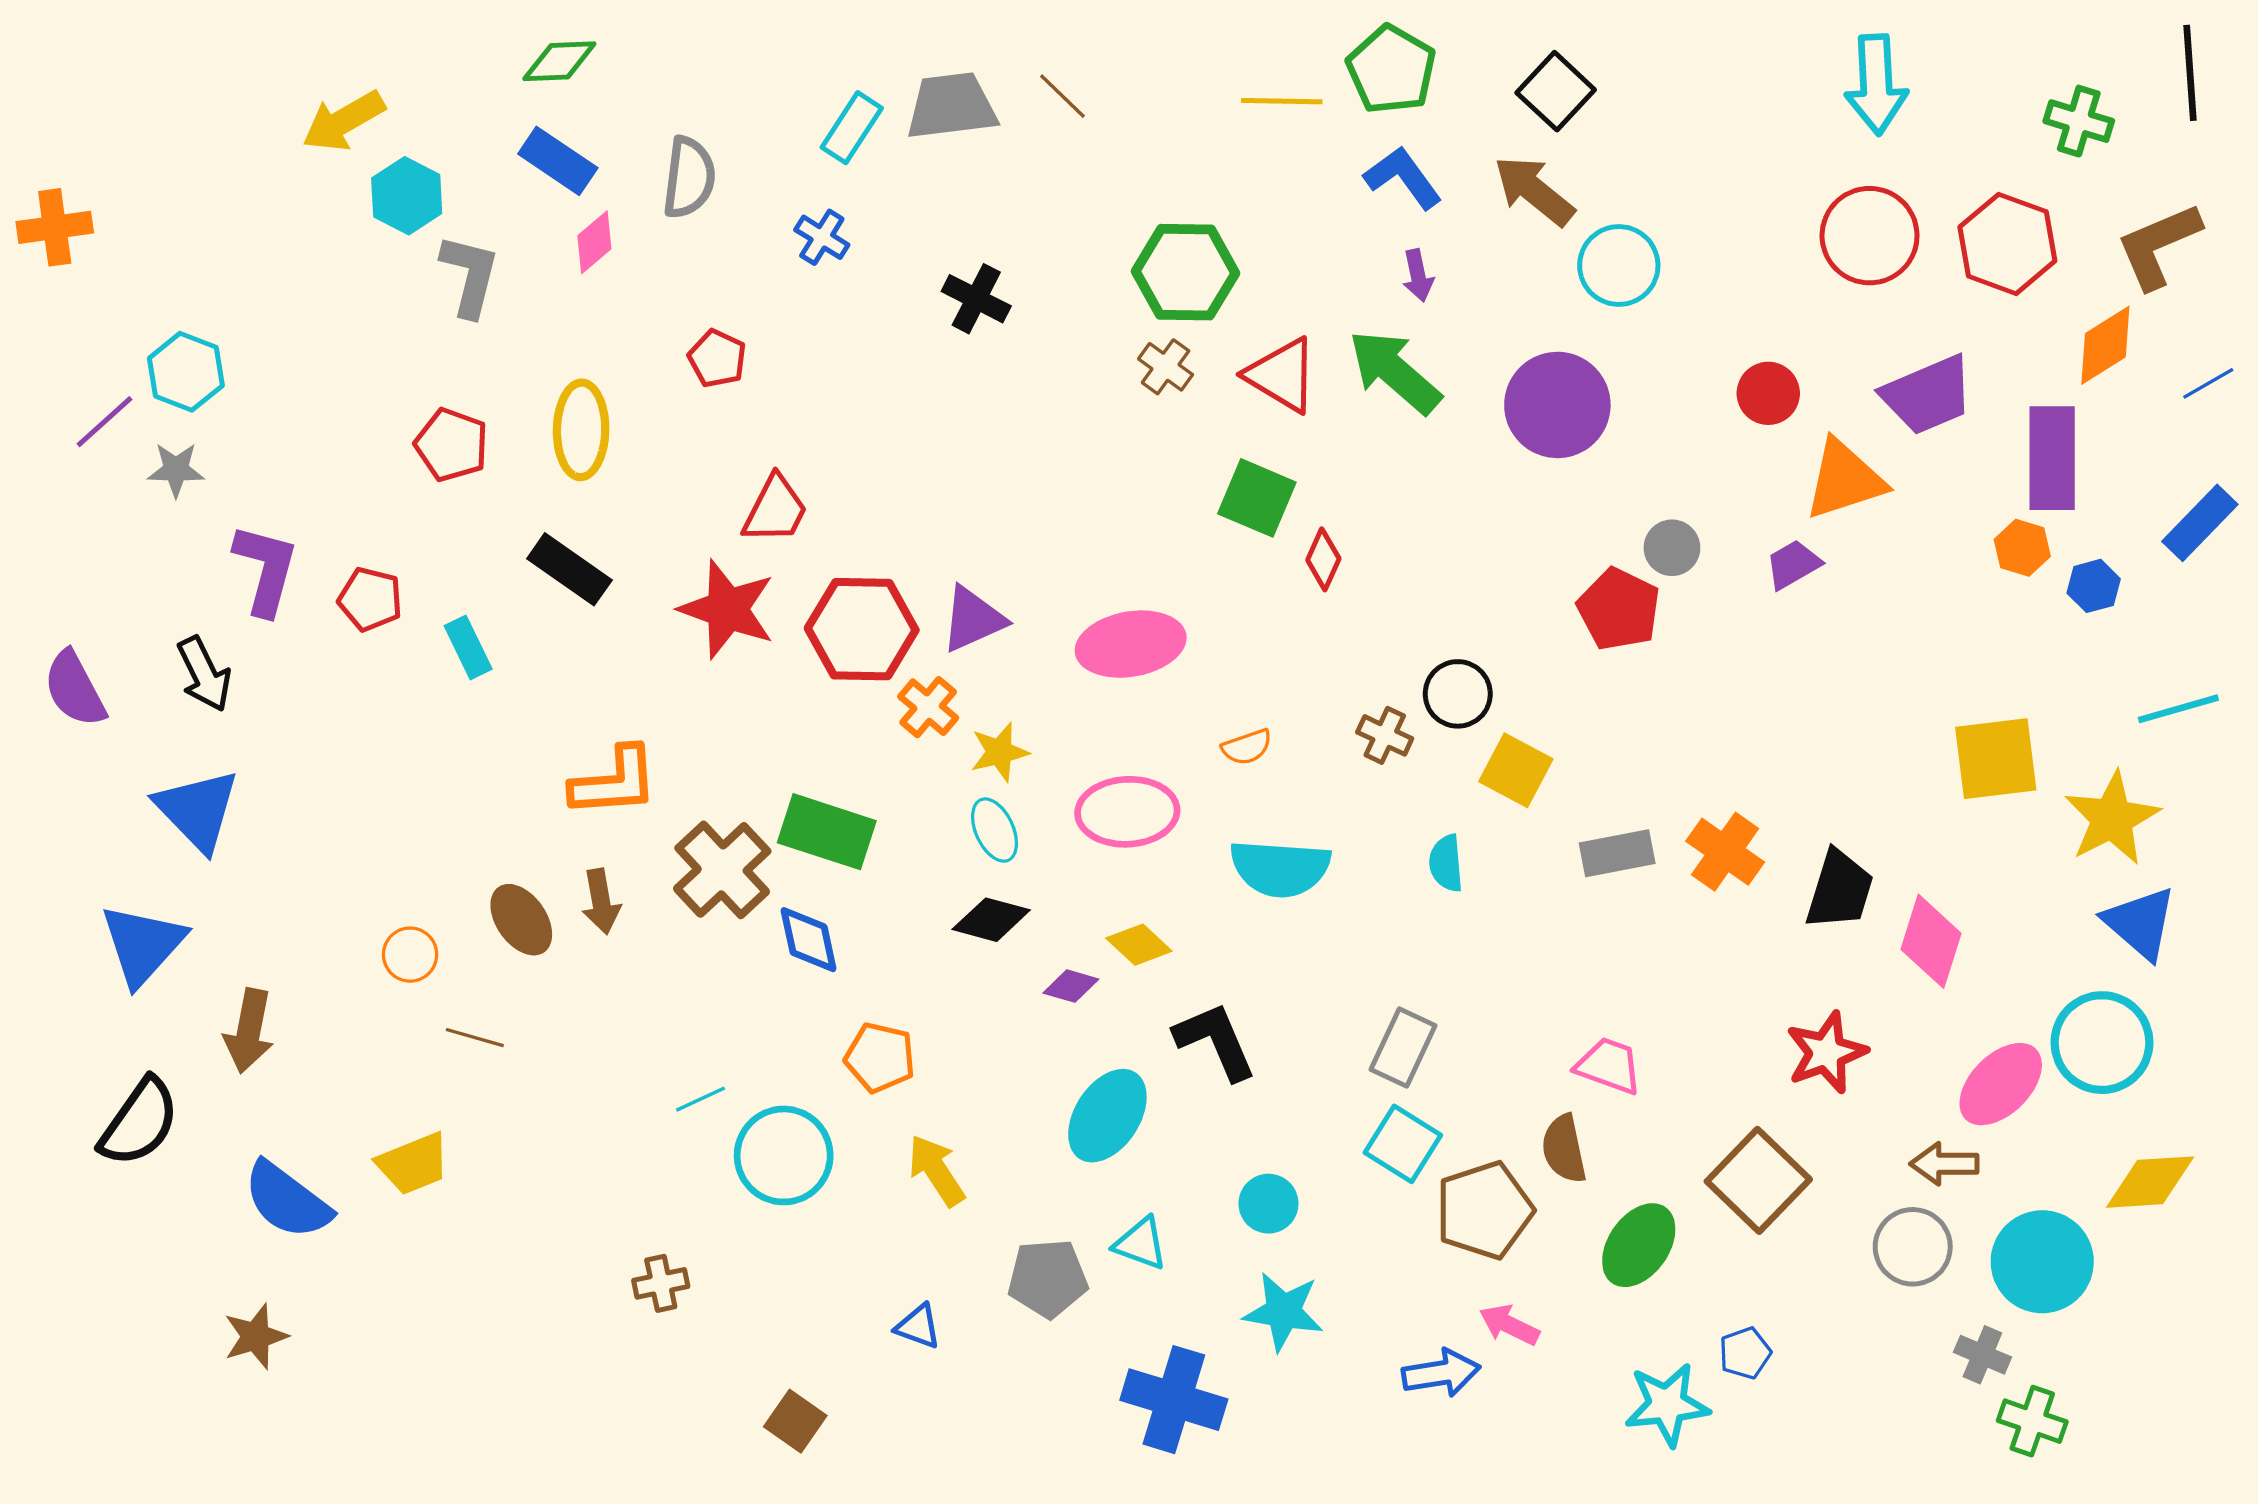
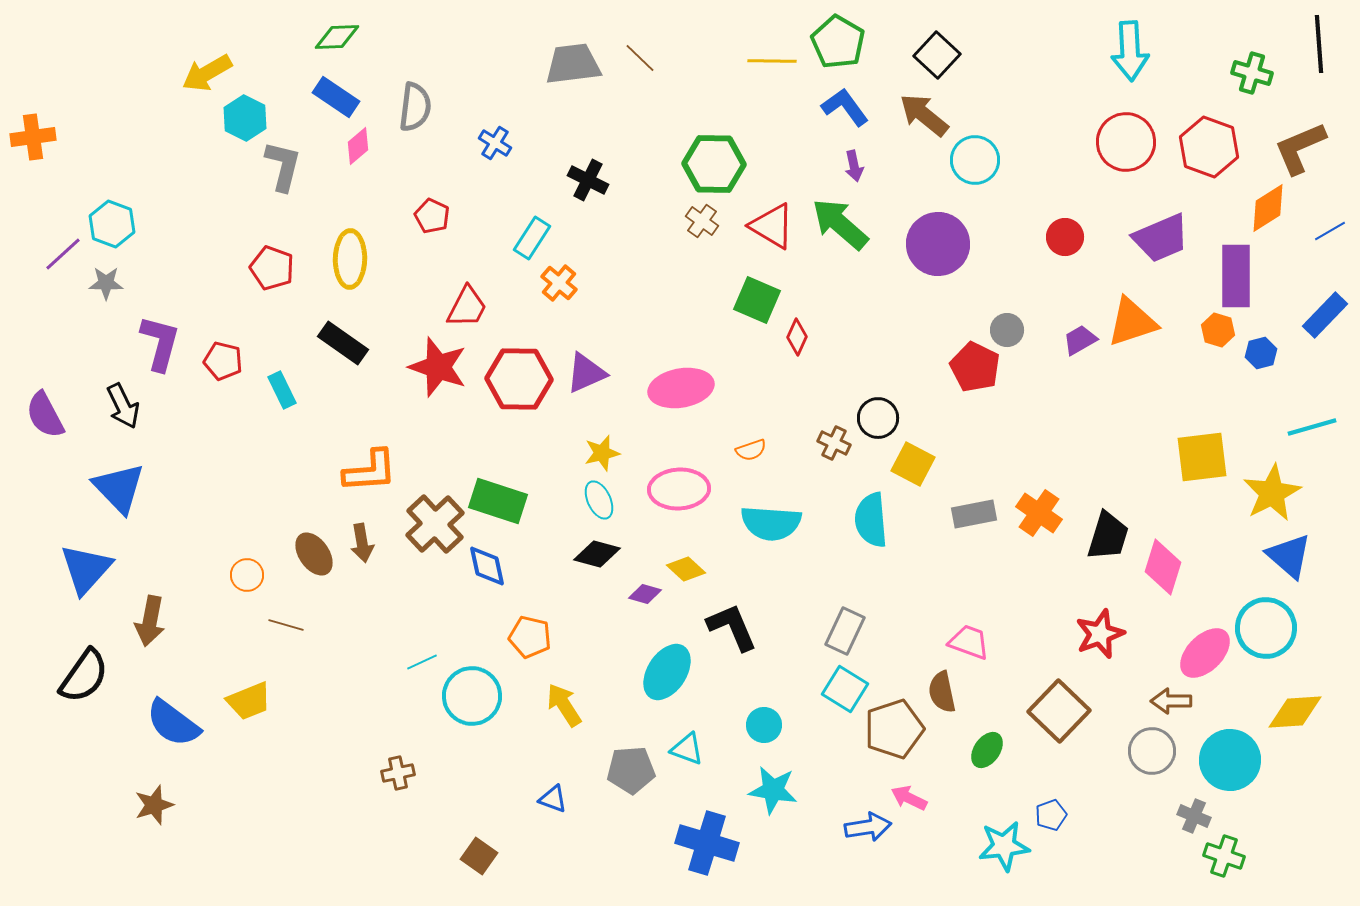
cyan rectangle: (852, 128) -> (532, 238), moved
orange triangle: (1845, 480) -> (1132, 322), moved
orange cross: (928, 707) -> (559, 283), moved
cyan semicircle: (1446, 863) -> (871, 520), size x1.6
green ellipse: (1639, 1245) -> (987, 750), size x0.7

